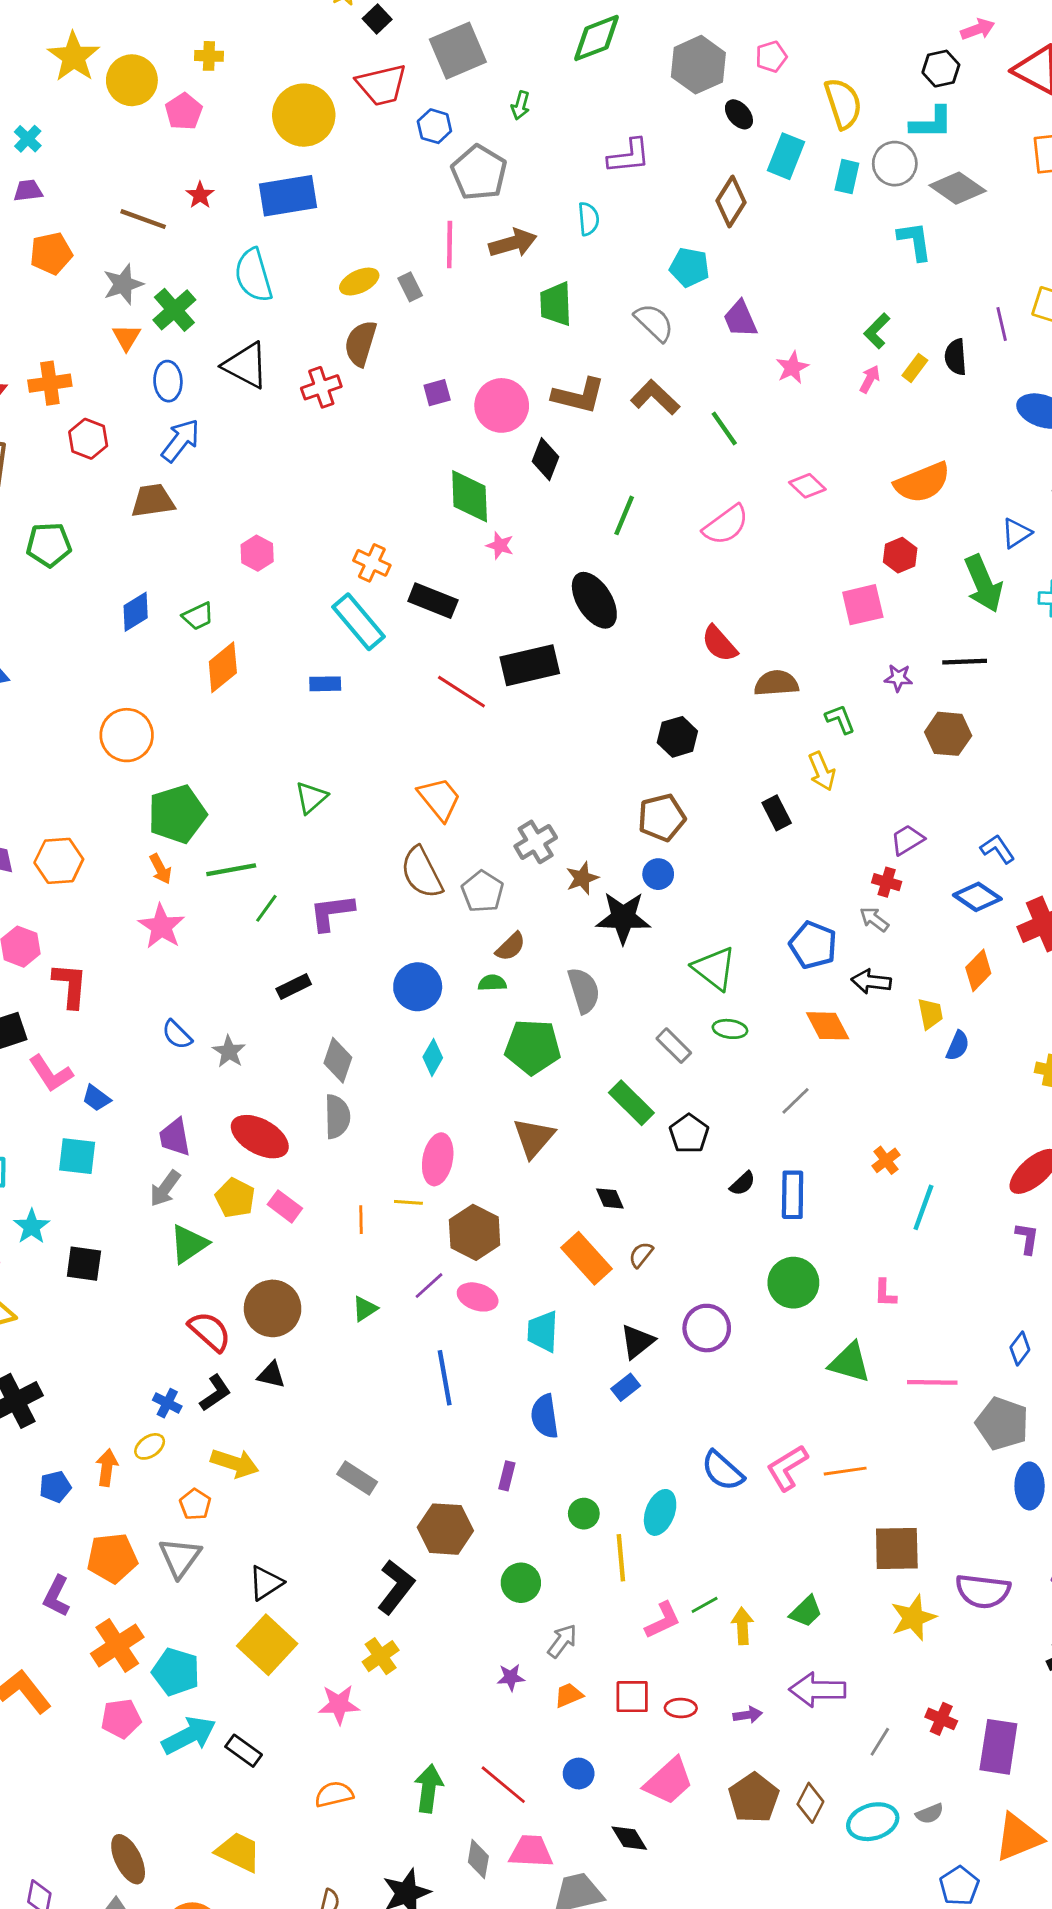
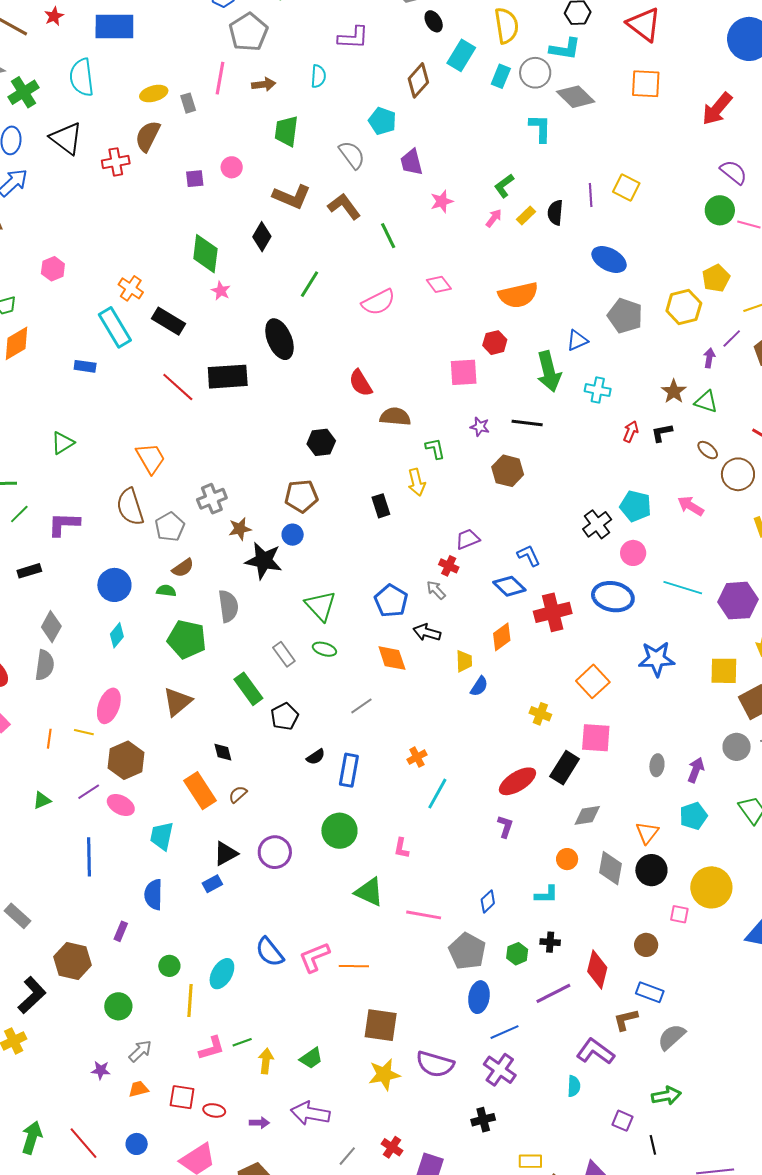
brown arrow: (513, 243) -> (264, 84), size x0.7
pink circle: (502, 405) -> (232, 167), moved, size x0.6

